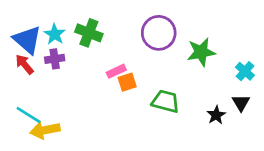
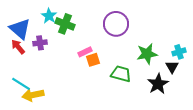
cyan star: (55, 34) -> (49, 16), moved
green star: (201, 52) -> (147, 54), moved
cyan cross: (245, 71) -> (179, 52), turned 32
black triangle: (241, 103) -> (172, 67), moved
black star: (216, 115) -> (158, 84), size x1.5

